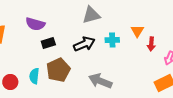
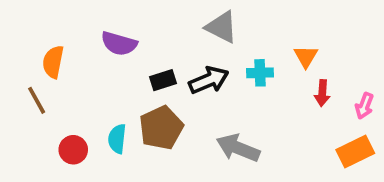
gray triangle: (91, 15) -> (222, 27), turned 42
black rectangle: (48, 43) -> (163, 80), moved
red arrow: (151, 44) -> (322, 93), moved

